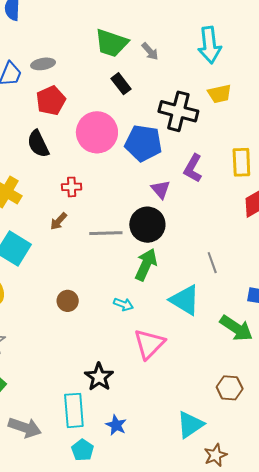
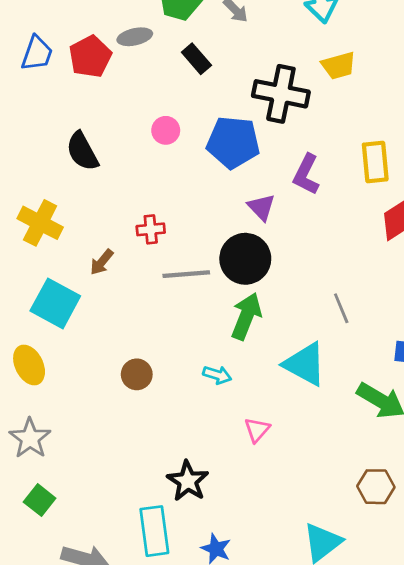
gray ellipse: (43, 64) -> (135, 37), moved
red pentagon: (51, 100) -> (90, 57), moved
pink circle: (97, 132) -> (166, 130), size x0.5
red cross: (72, 187) -> (151, 229), moved
brown arrow: (58, 221) -> (102, 262), moved
pink triangle: (149, 344) -> (257, 430), size x0.6

